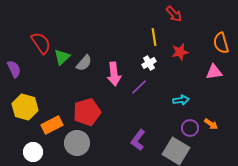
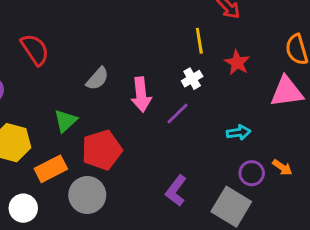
red star: (180, 52) -> (237, 63), turned -30
green triangle: (62, 57) -> (65, 121), moved
pink triangle: (214, 72) -> (287, 92), size x1.4

